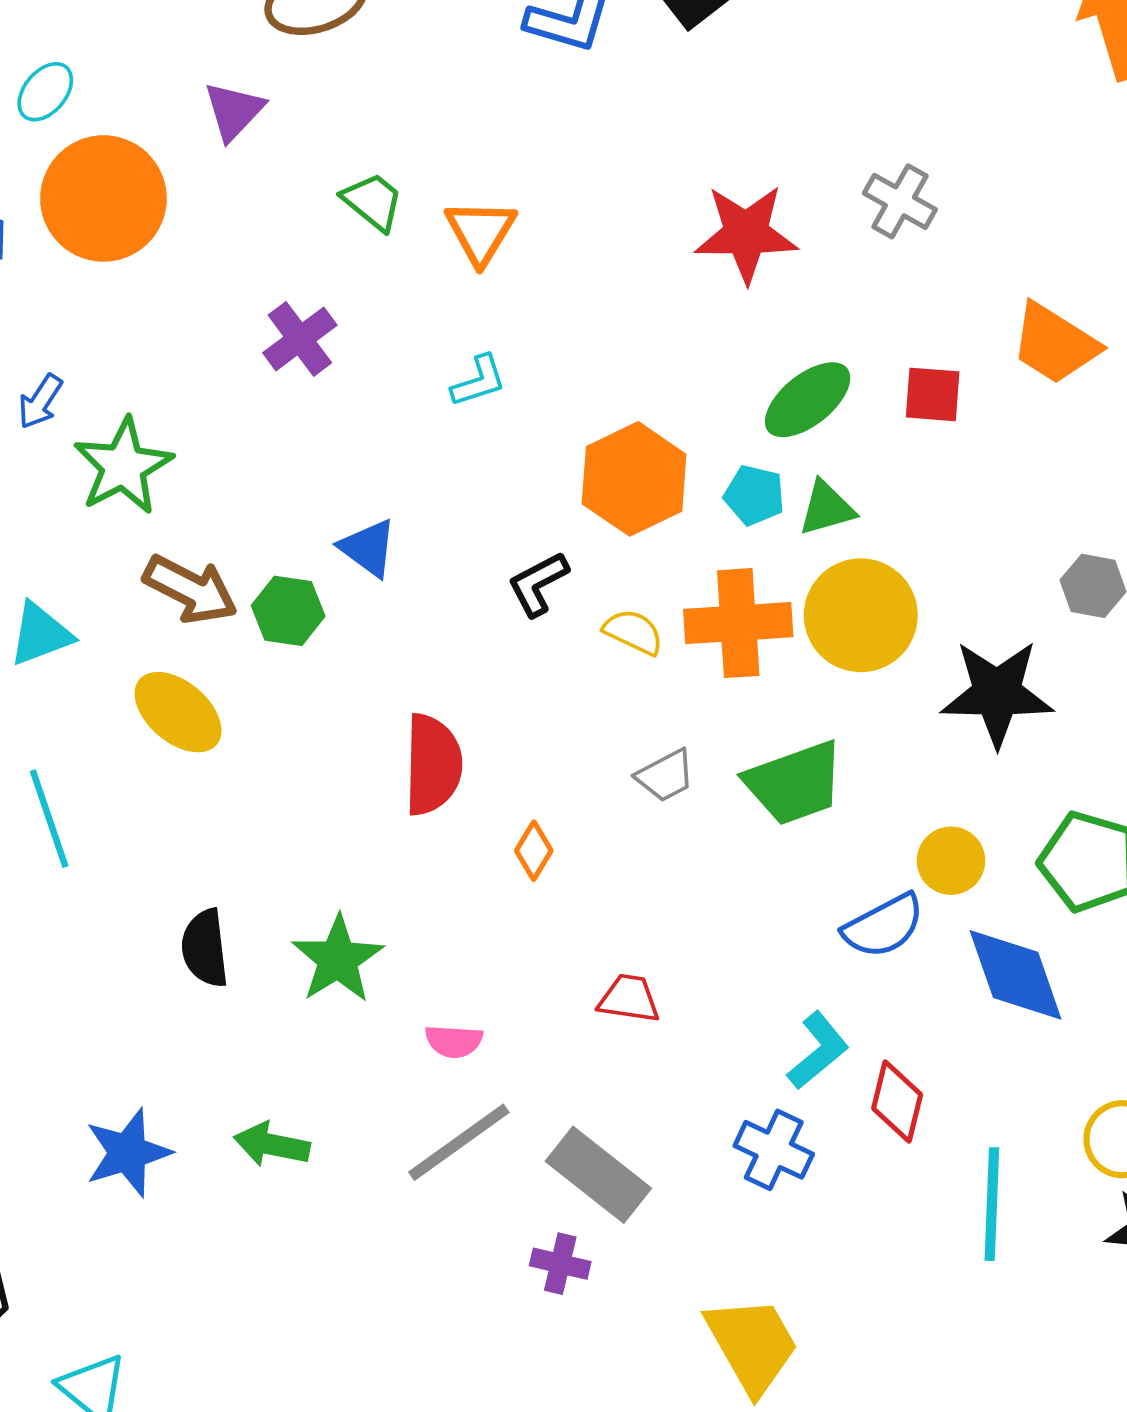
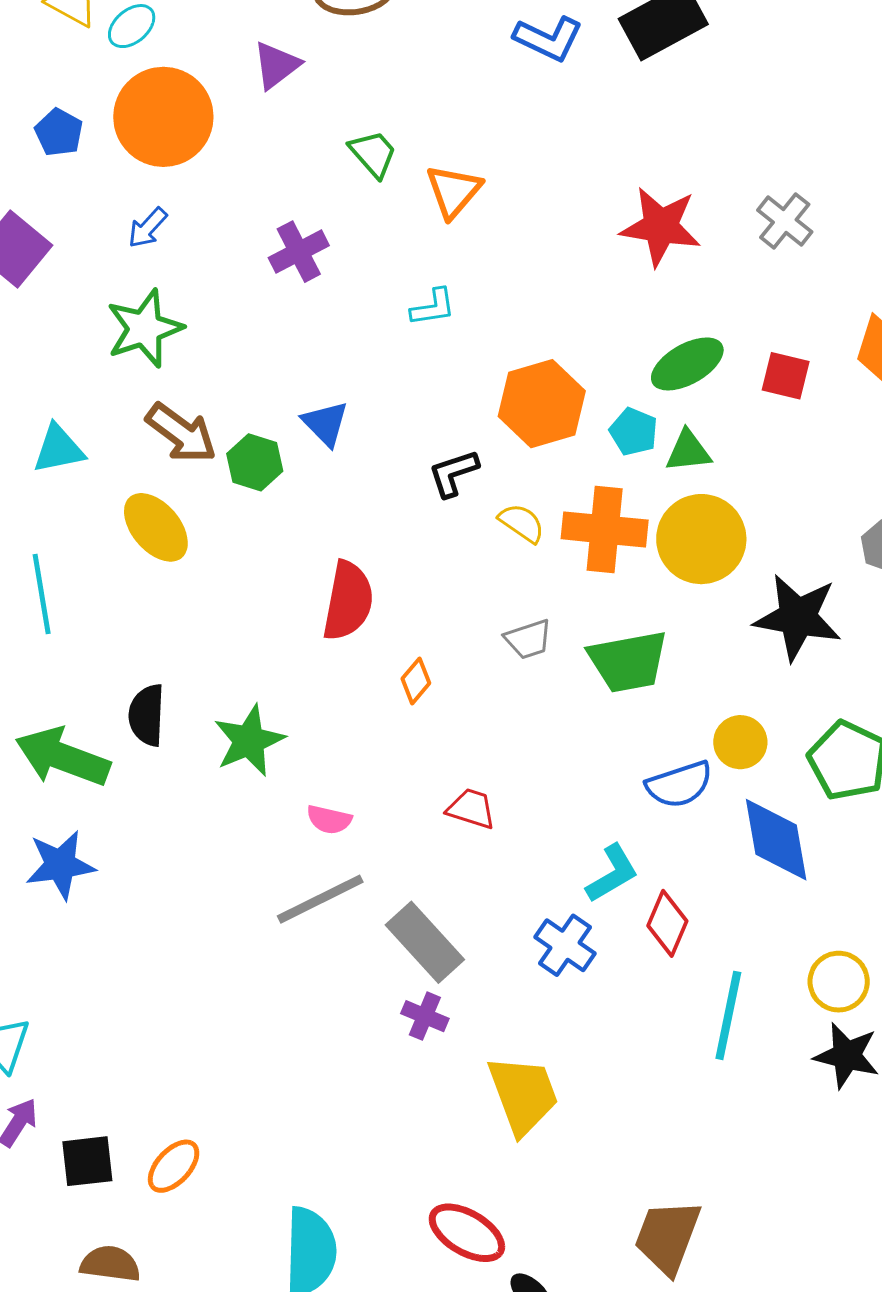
blue arrow: (40, 402) -> (148, 228), moved
green arrow: (272, 1145) -> (63, 757), moved, size x1.6
purple cross: (560, 1264) -> (425, 1016), moved

